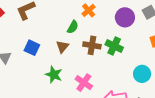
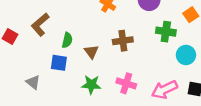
green semicircle: (73, 27) -> (67, 40), moved
green cross: (114, 46) -> (166, 32), moved

